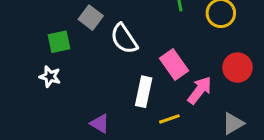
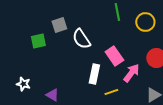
gray square: (91, 18) -> (59, 25), turned 35
white star: (50, 77) -> (23, 84), moved
purple triangle: (100, 123) -> (52, 95), moved

